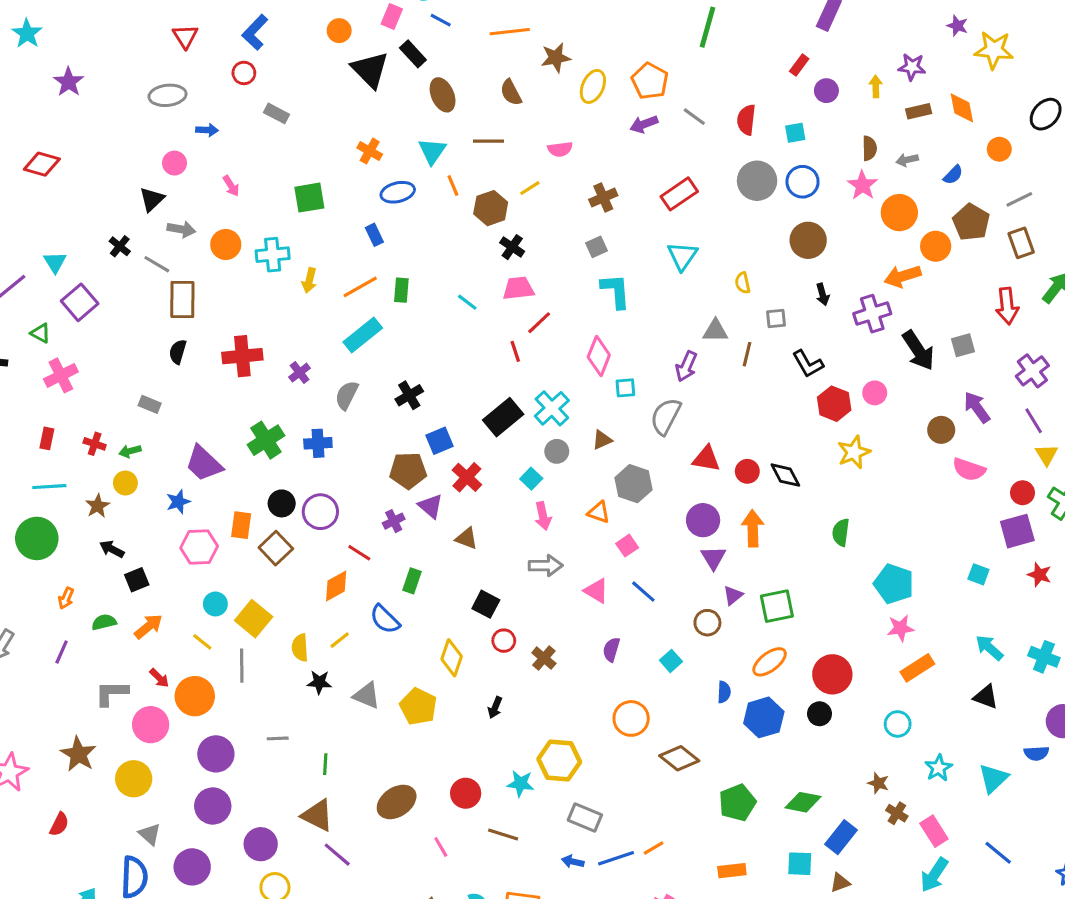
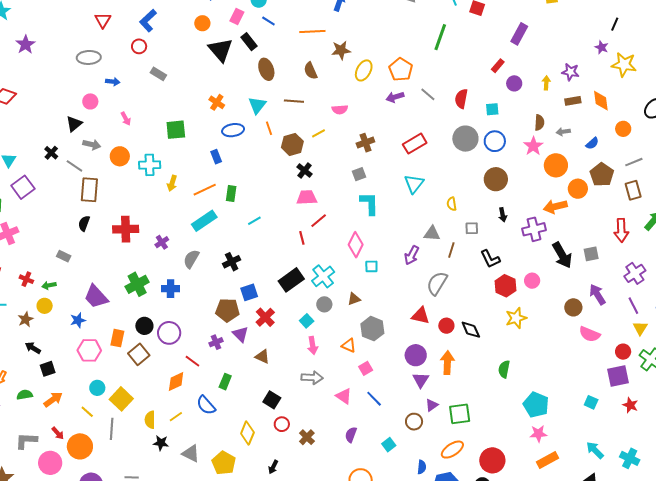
cyan line: (467, 302) -> (254, 221), moved, turned -72
gray semicircle: (666, 416) -> (437, 283), moved

